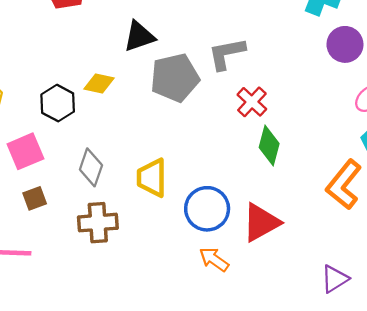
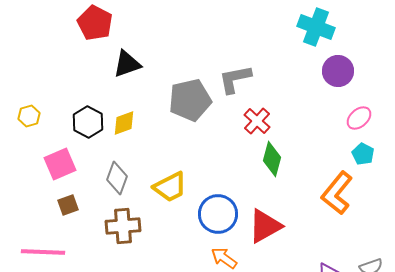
black triangle: (139, 36) -> (127, 64), moved
yellow diamond: (99, 83) -> (124, 123), moved, turned -32
yellow trapezoid: (152, 178) -> (170, 187), turned -117

